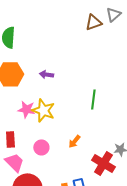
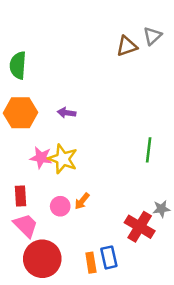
green line: (93, 99) -> (149, 150), moved
orange arrow: (74, 141) -> (82, 201), moved

